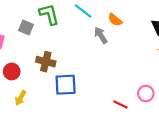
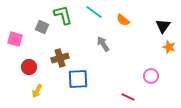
gray arrow: (101, 35) -> (103, 44), moved
brown cross: (46, 62) -> (60, 58), turned -30
pink circle: (146, 93) -> (151, 76), moved

